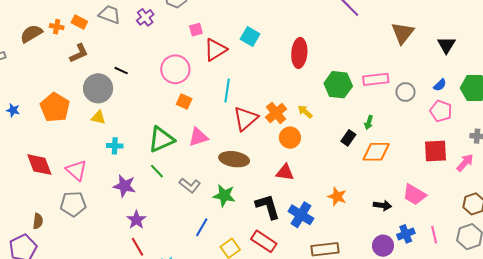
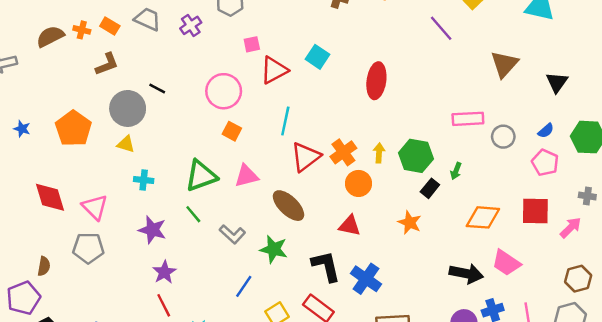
green hexagon: (338, 85) -> (416, 156), moved
yellow arrow: (305, 112) -> (379, 153), turned 49
orange diamond: (376, 152) -> (483, 217), moved
brown ellipse: (234, 159) -> (289, 206), turned 32
orange star: (337, 197) -> (410, 222), moved
black arrow: (382, 205) -> (466, 274), size x1.5

